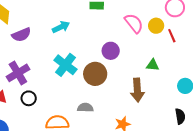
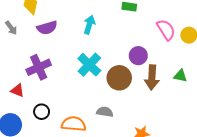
cyan arrow: (61, 27) -> (89, 25), turned -54
brown arrow: (137, 90) -> (152, 77), moved
black circle: (29, 98) -> (42, 112), moved

